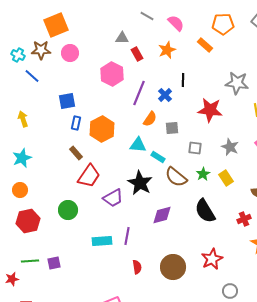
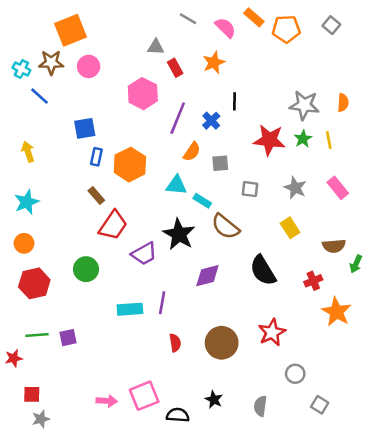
orange rectangle: (205, 45) -> (254, 17), moved
green star: (203, 174) -> (303, 139), moved

